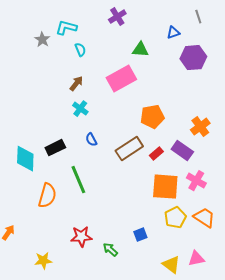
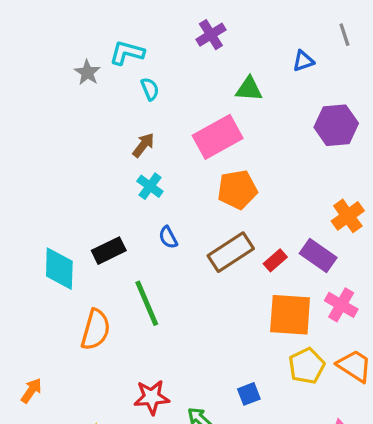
purple hexagon: (193, 58) -> (336, 125), moved
orange pentagon: (152, 117) -> (237, 190), moved

